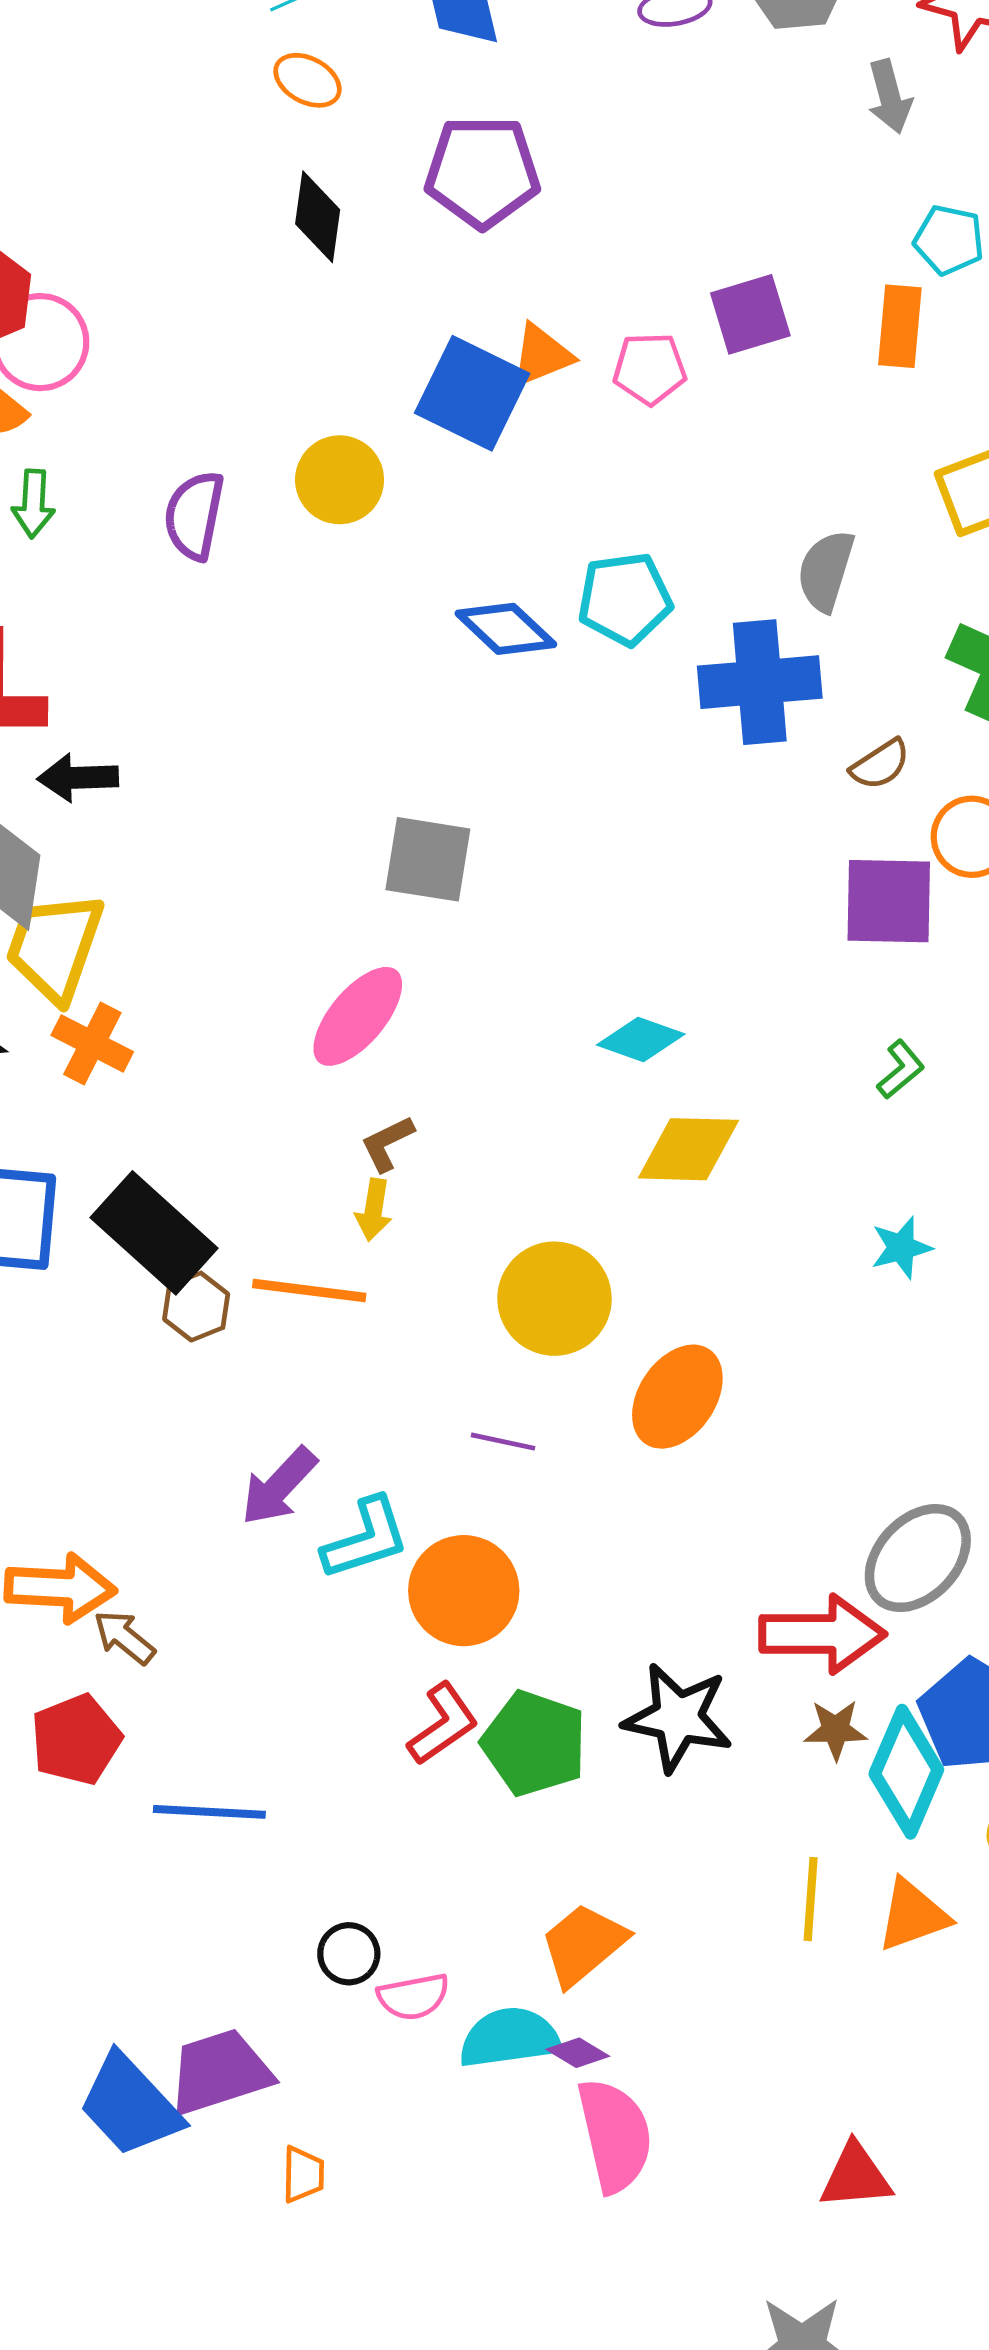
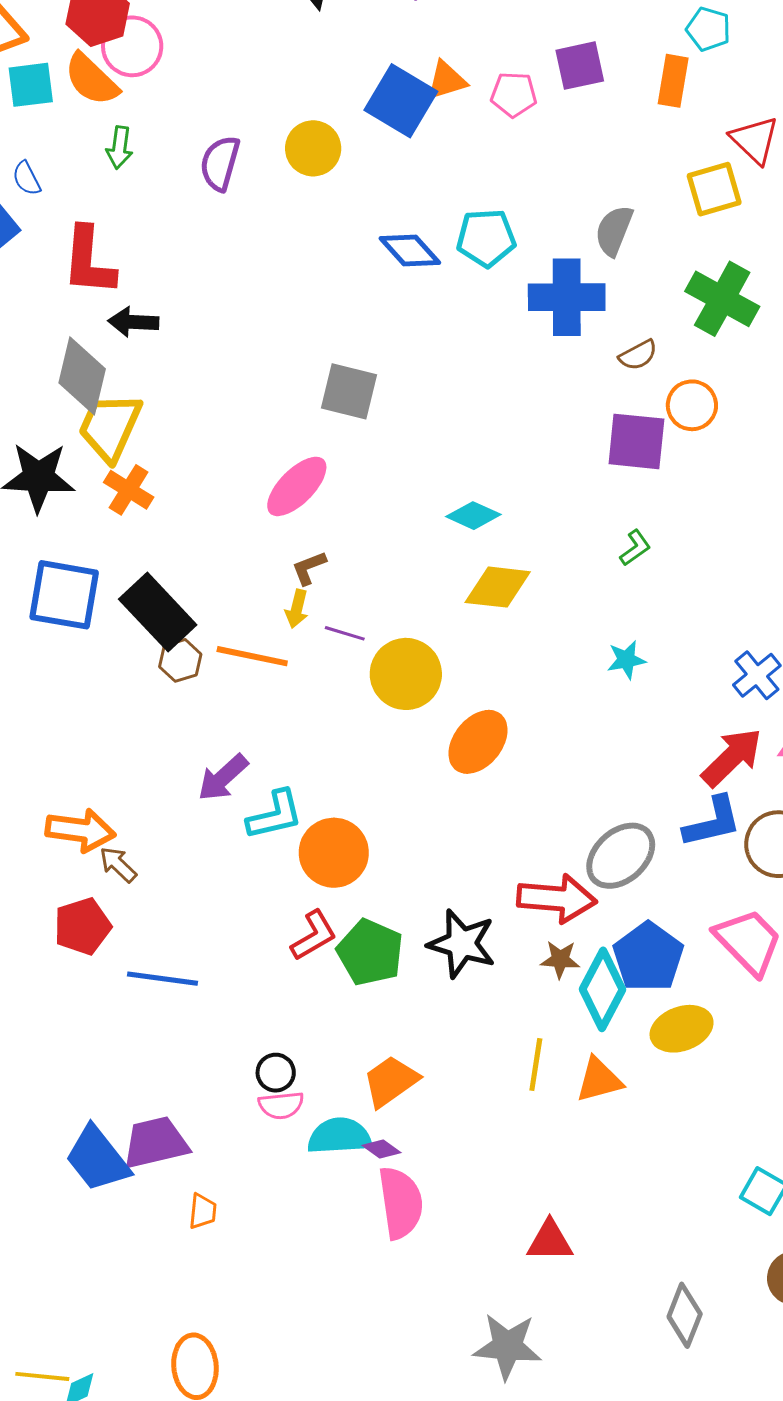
purple line: (503, 1442) -> (345, 633), moved
black circle: (349, 1954) -> (276, 1073), moved

